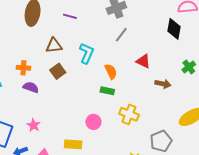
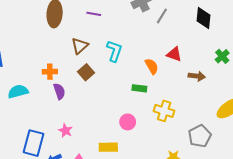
gray line: (121, 35) -> (162, 16), moved
brown triangle: (54, 46) -> (80, 46), turned -30
orange semicircle: (111, 72) -> (152, 66), moved
purple semicircle: (31, 87) -> (59, 91), turned 56

